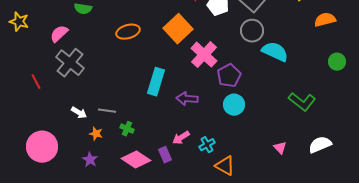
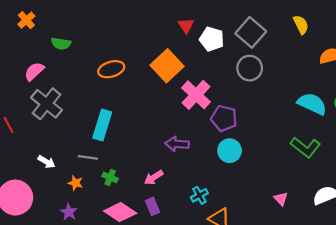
cyan semicircle: (275, 52) -> (312, 104), moved
purple pentagon: (229, 76) -> (224, 118), turned -30
cyan rectangle: (156, 82) -> (102, 125), moved
white arrow: (79, 113) -> (47, 162), moved
pink arrow: (181, 138) -> (154, 177), moved

